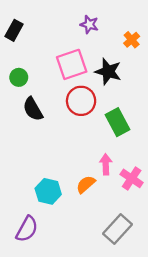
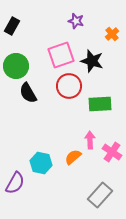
green circle: (19, 77) -> (16, 66), size x1.6
green rectangle: (117, 122) -> (100, 104), turned -65
purple semicircle: (27, 229) -> (15, 183), moved

